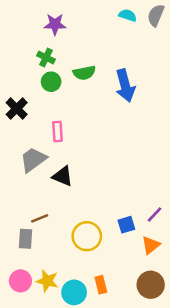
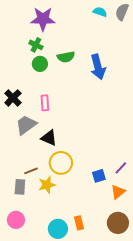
purple star: (55, 24) -> (43, 19), size x1.4
black cross: (17, 109) -> (13, 98), moved
yellow circle: (87, 236) -> (61, 163), moved
yellow star: (47, 281) -> (47, 185), moved, turned -30

